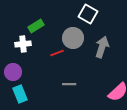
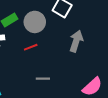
gray circle: (73, 38) -> (35, 22), moved

